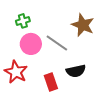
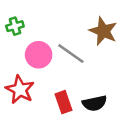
green cross: (23, 21) -> (15, 26), moved
black semicircle: (76, 71) -> (95, 103), moved

